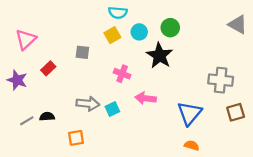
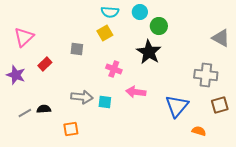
gray triangle: (238, 24) -> (221, 38), moved
cyan circle: (139, 32) -> (140, 12), moved
cyan square: (112, 109) -> (105, 102), turned 32
orange semicircle: (192, 145) -> (199, 131), moved

